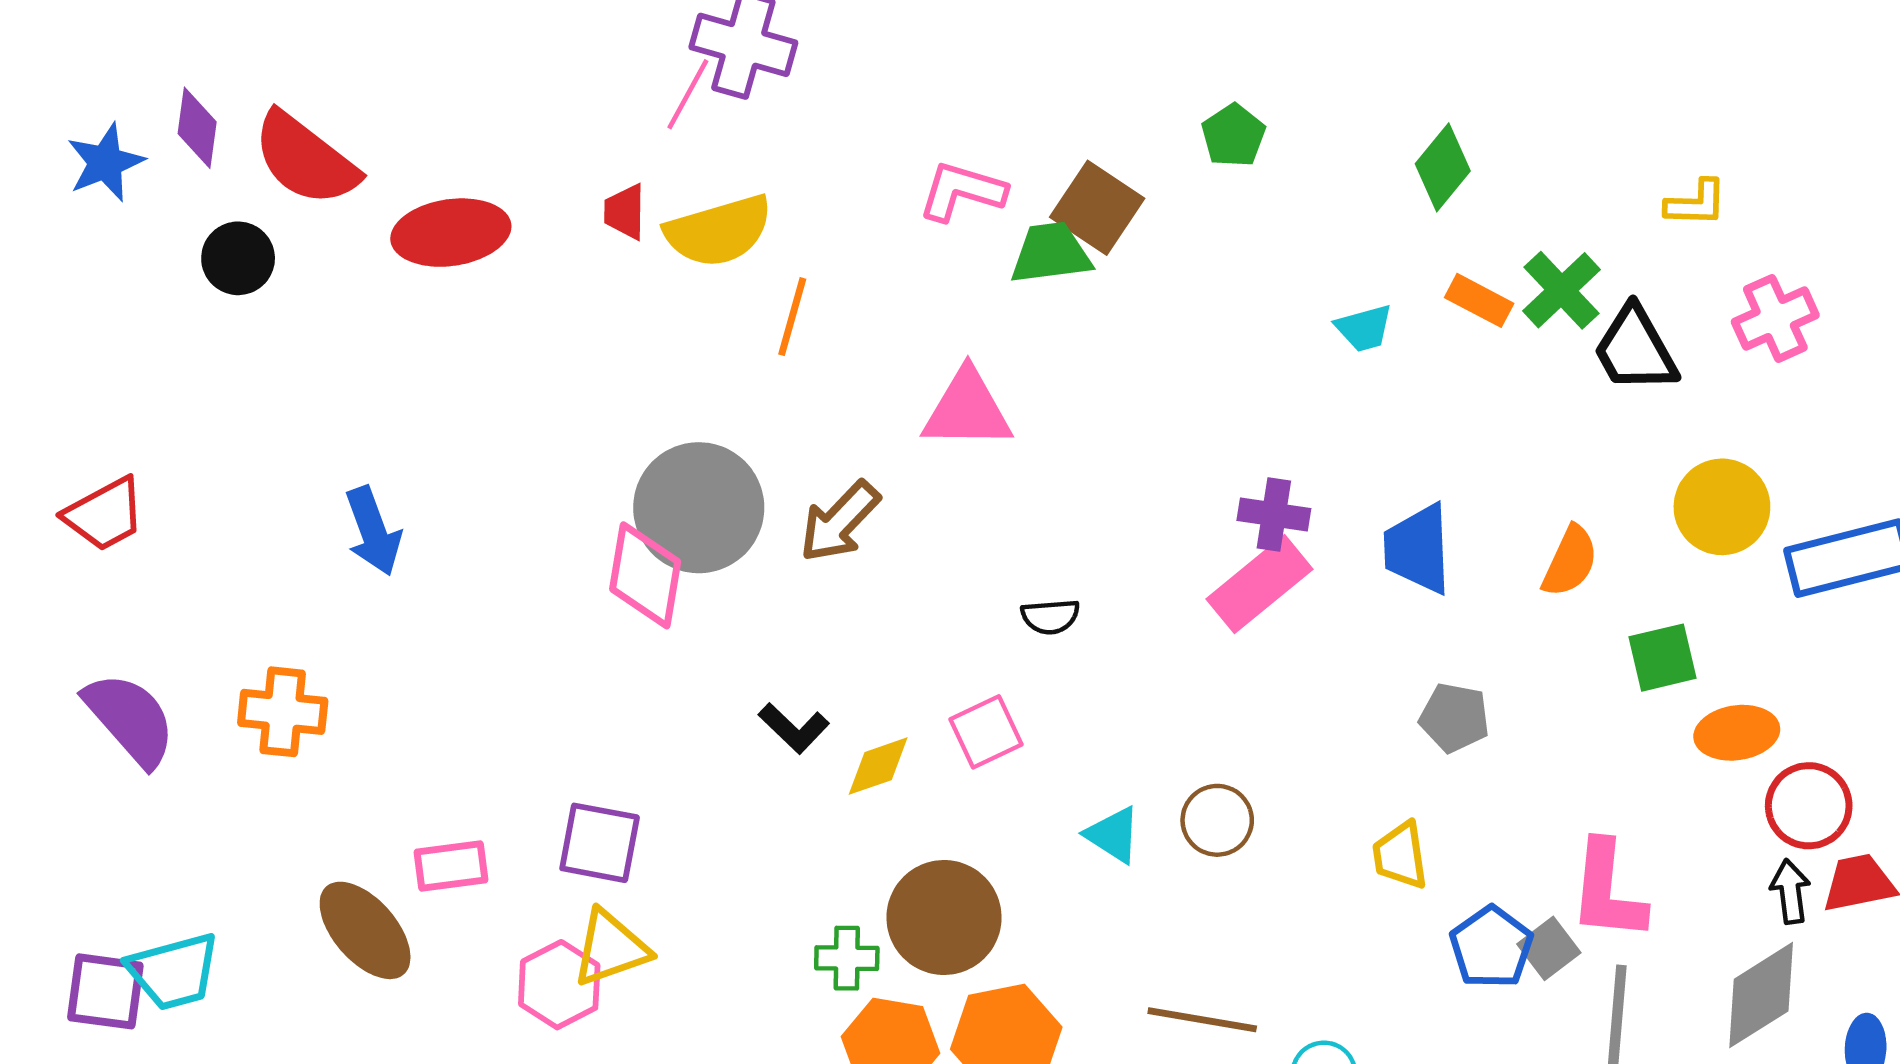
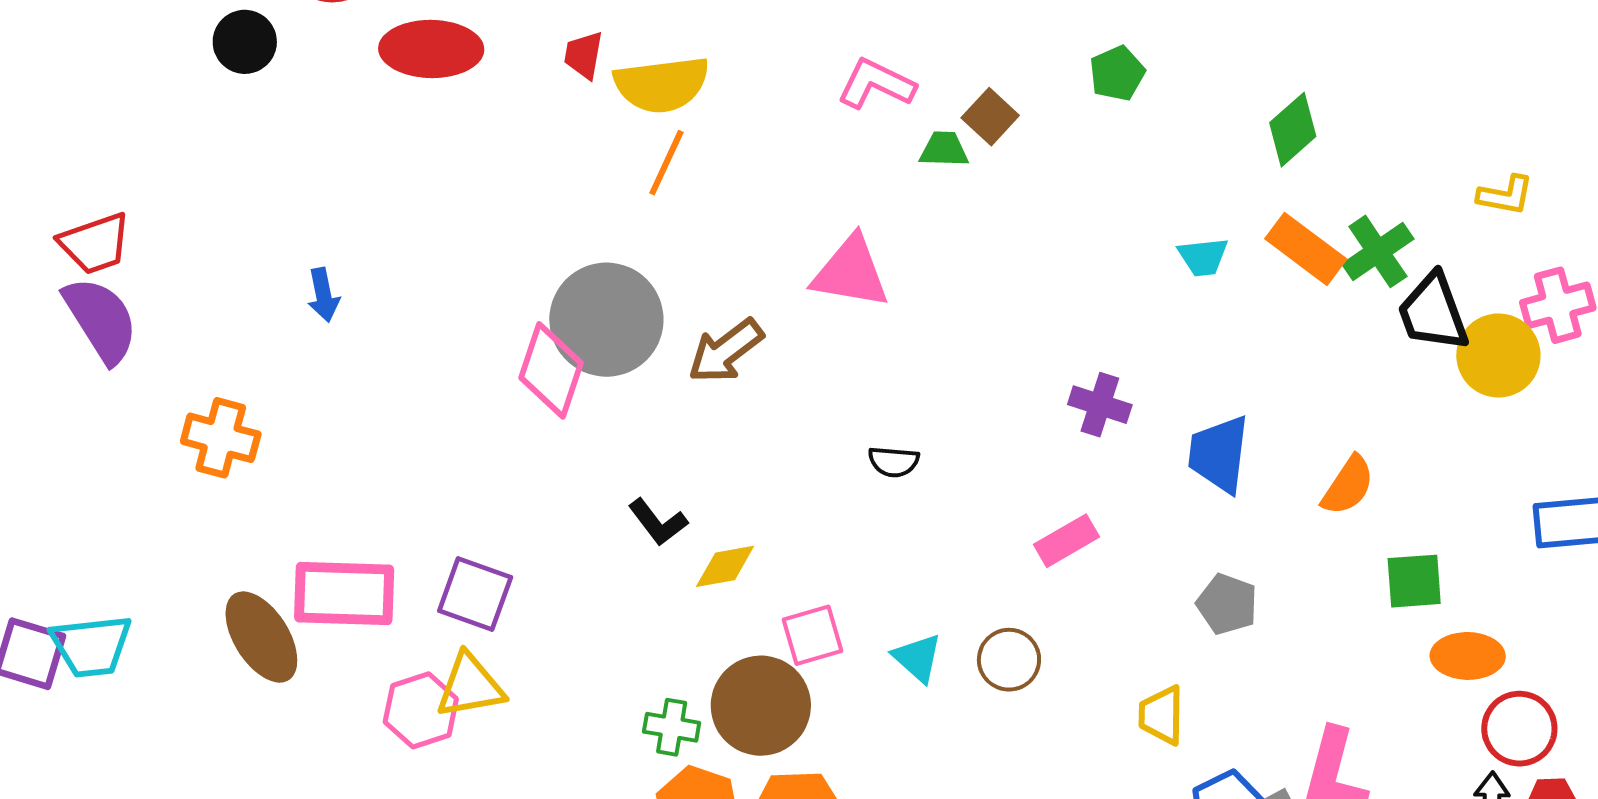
brown square: (1097, 208) -> (990, 117), size x0.7
green trapezoid: (1051, 253) -> (944, 149), size x0.7
orange rectangle: (1479, 300) -> (1306, 249), size x1.4
orange line: (792, 317) -> (666, 163), moved
yellow circle: (1722, 507) -> (1498, 355), moved
blue arrow: (373, 531) -> (323, 295), size x0.7
pink rectangle: (1259, 584) -> (1066, 541), moved, size x0.7
purple semicircle: (130, 719) -> (101, 320), moved
pink square: (986, 732) -> (813, 635), moved
pink rectangle: (451, 866) -> (344, 593), size x1.6

